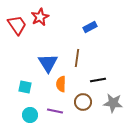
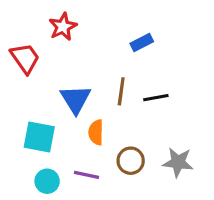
red trapezoid: (17, 25) -> (25, 58), moved
black line: (98, 80) -> (156, 98), moved
cyan square: (25, 87) -> (39, 137), size x1.5

